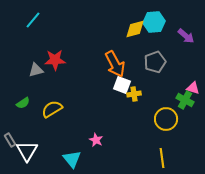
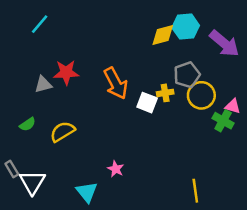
purple arrow: (186, 36) -> (224, 43), size x1.5
orange arrow: (115, 64) -> (116, 83), moved
yellow cross: (134, 94) -> (165, 93), moved
yellow circle: (166, 119) -> (201, 95), moved

